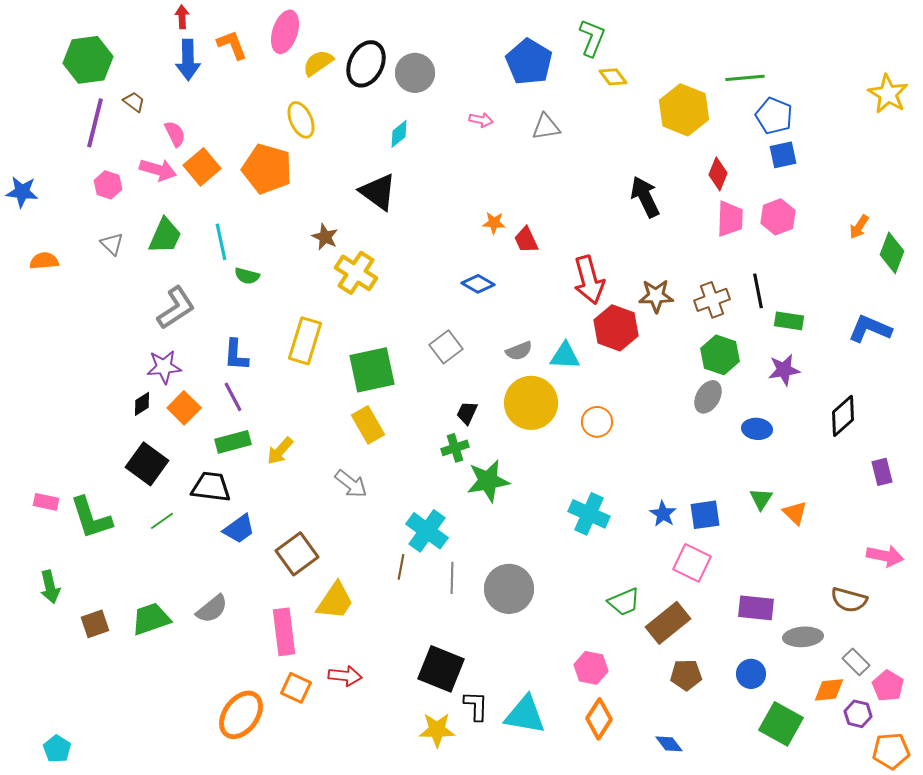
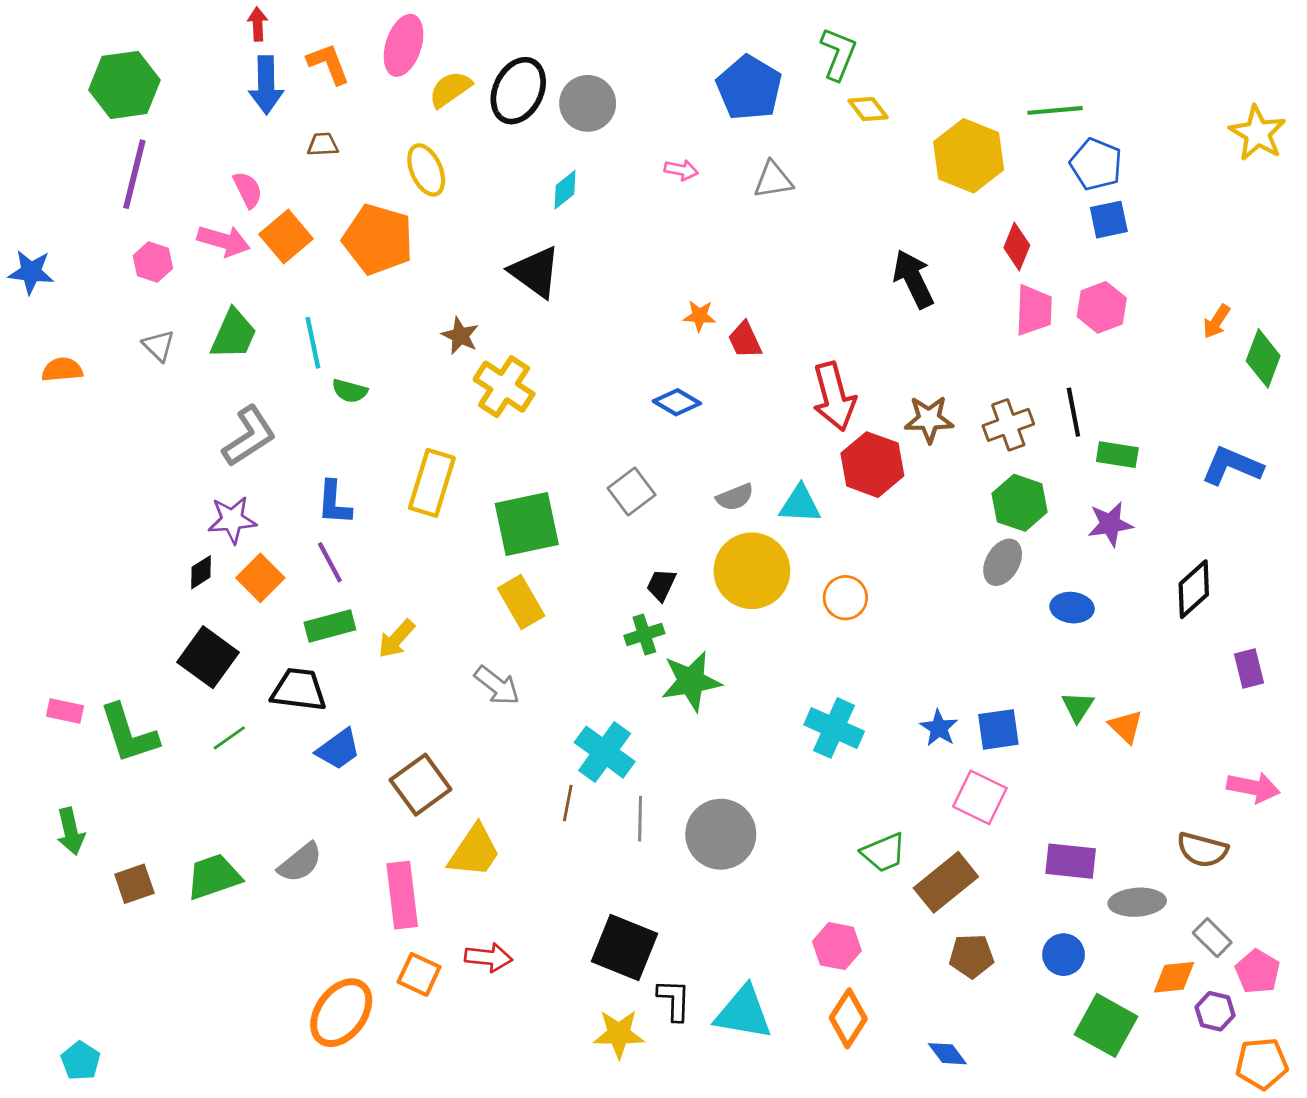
brown trapezoid: (134, 102) -> (323, 144), moved, turned -40

